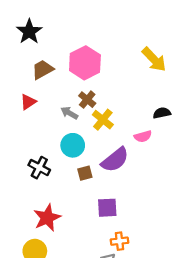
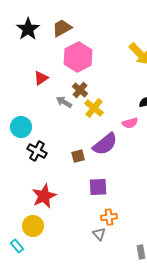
brown trapezoid: (43, 70) -> (62, 28), moved
red triangle: (28, 102) -> (41, 78), moved
cyan circle: (73, 145) -> (21, 127), moved

